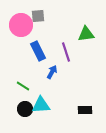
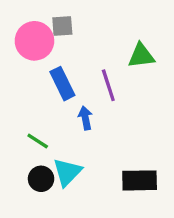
blue arrow: (52, 72) -> (85, 118), turned -40
cyan triangle: (41, 105) -> (67, 172), turned -42
black rectangle: (85, 110) -> (140, 180), size x1.5

